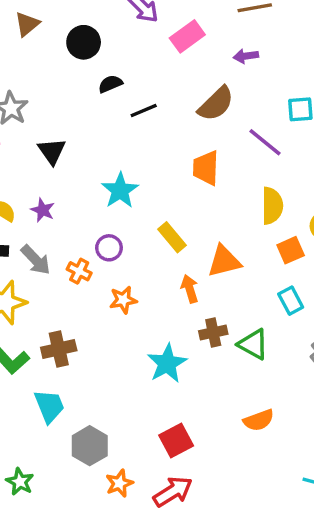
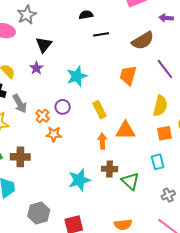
purple star: (43, 210) -> (36, 68), moved
orange star: (123, 300) -> (54, 134), moved
gray hexagon: (90, 446) -> (39, 213), moved

